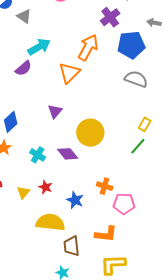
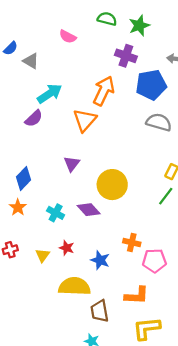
purple cross: (110, 17) -> (126, 56), turned -30

